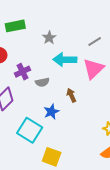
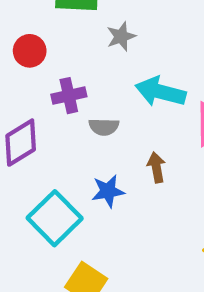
gray star: (49, 38) -> (121, 36), moved

